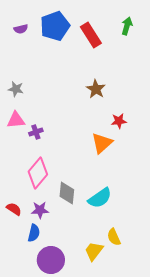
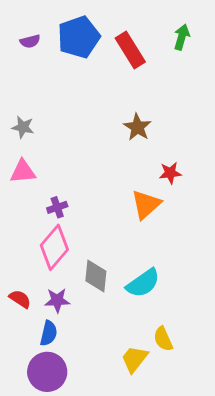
purple cross: (36, 132) -> (57, 207), moved
purple circle: (51, 260) -> (47, 372), moved

